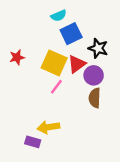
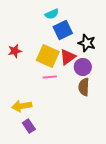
pink line: (56, 87) -> (50, 77), turned 48
yellow arrow: (48, 127) -> (22, 106), moved
purple rectangle: (33, 142) -> (29, 126), turned 40

